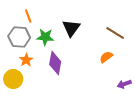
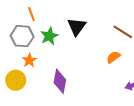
green star: (45, 37) -> (49, 36), turned -30
purple diamond: (55, 63) -> (60, 81), moved

